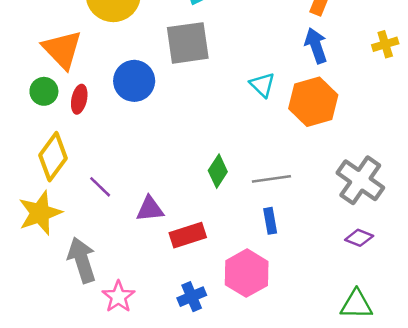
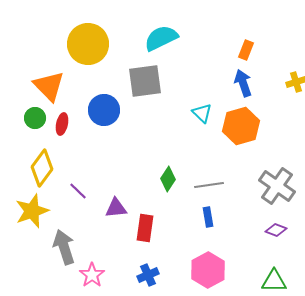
red rectangle: (188, 235) -> (145, 228), turned -64
pink hexagon: (247, 273) -> (208, 270), moved

